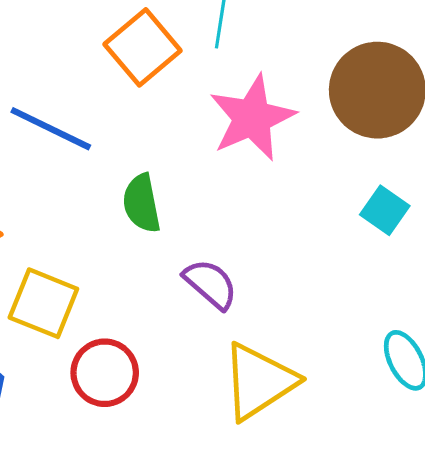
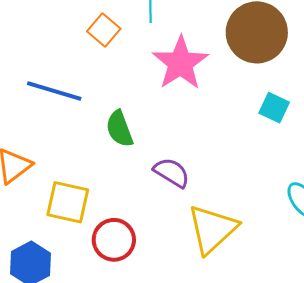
orange square: (143, 47) -> (104, 30), size x0.7

